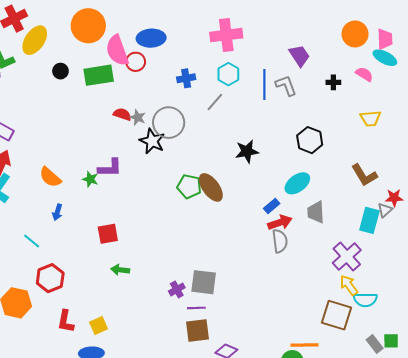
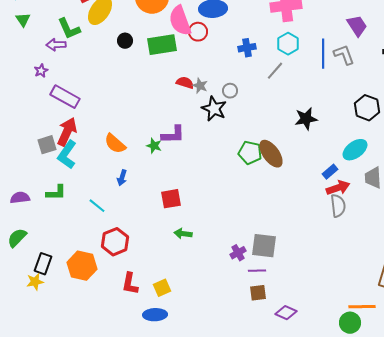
gray circle: (169, 123) -> (230, 91), size x0.5
brown square: (197, 331) -> (258, 293), size x0.7

